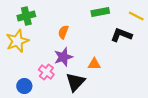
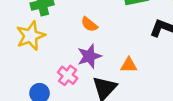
orange semicircle: (63, 32) -> (89, 24), turned -72

